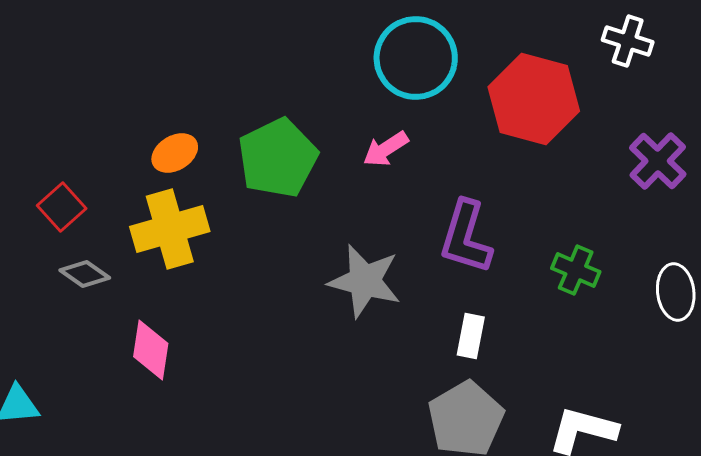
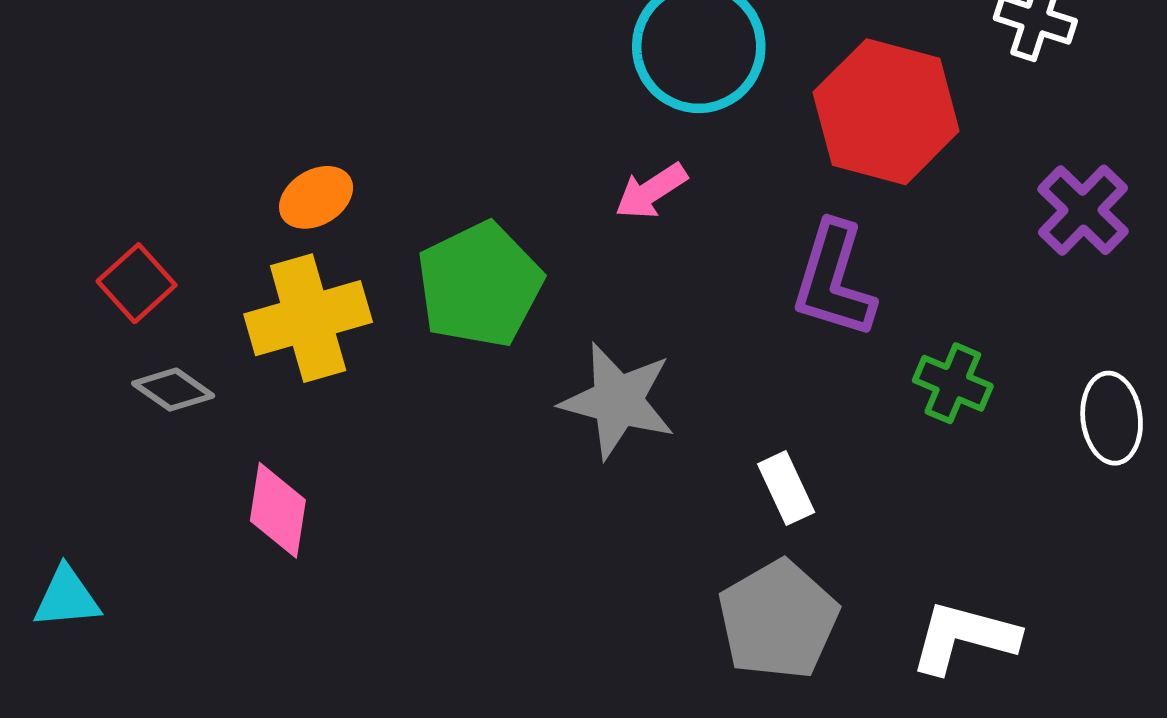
green pentagon: (278, 158) -> (480, 285), moved
purple L-shape: (466, 237) -> (834, 280), moved
white rectangle: (471, 336) -> (786, 488), turned -36

